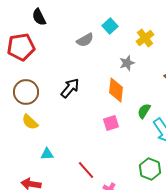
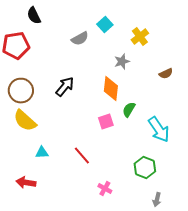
green semicircle: (144, 111) -> (129, 110), moved
yellow semicircle: (30, 122) -> (25, 121), size x1.4
red line: (86, 170) -> (82, 156), moved

